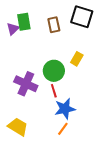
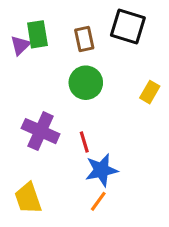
yellow rectangle: (77, 59) -> (150, 92), moved
green circle: (54, 71) -> (86, 83), moved
yellow trapezoid: (18, 127) -> (28, 198), turned -140

